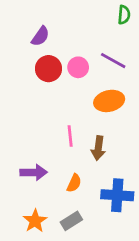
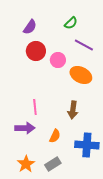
green semicircle: (124, 15) -> (71, 23), moved, turned 40
pink circle: (78, 67) -> (58, 60), moved
orange ellipse: (109, 101) -> (81, 75), turned 40
pink line: (70, 136) -> (35, 107), moved

